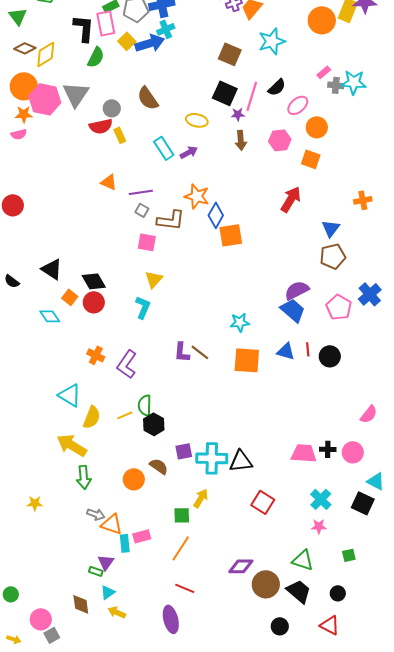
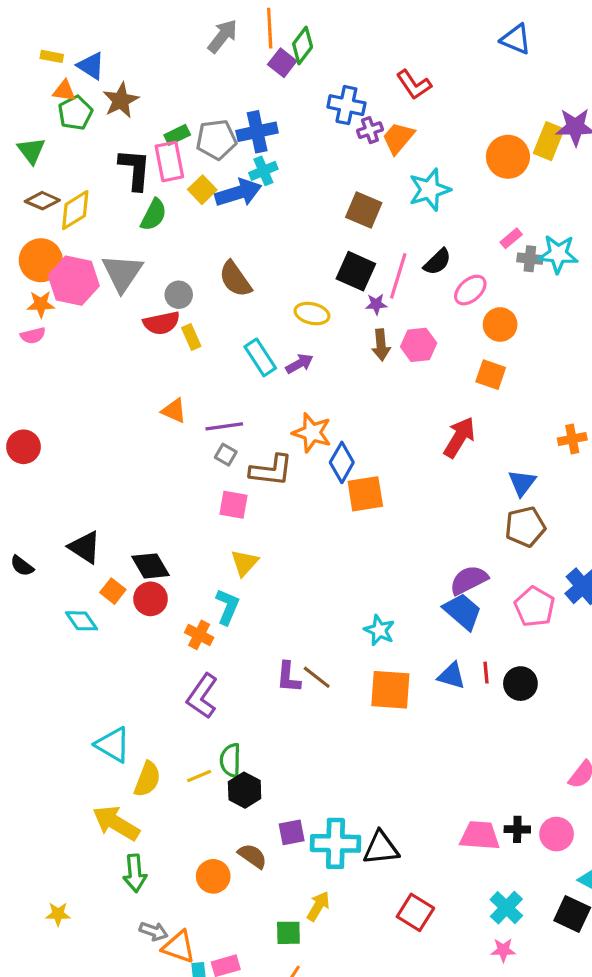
pink hexagon: (280, 140) -> (419, 345), moved
cyan star: (240, 322) -> (379, 630), turned 30
orange cross: (96, 355) -> (199, 635), moved

